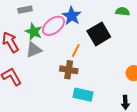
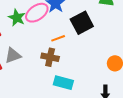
gray triangle: (34, 50) -> (13, 55), moved
orange line: (76, 50) -> (58, 38), turned 40

